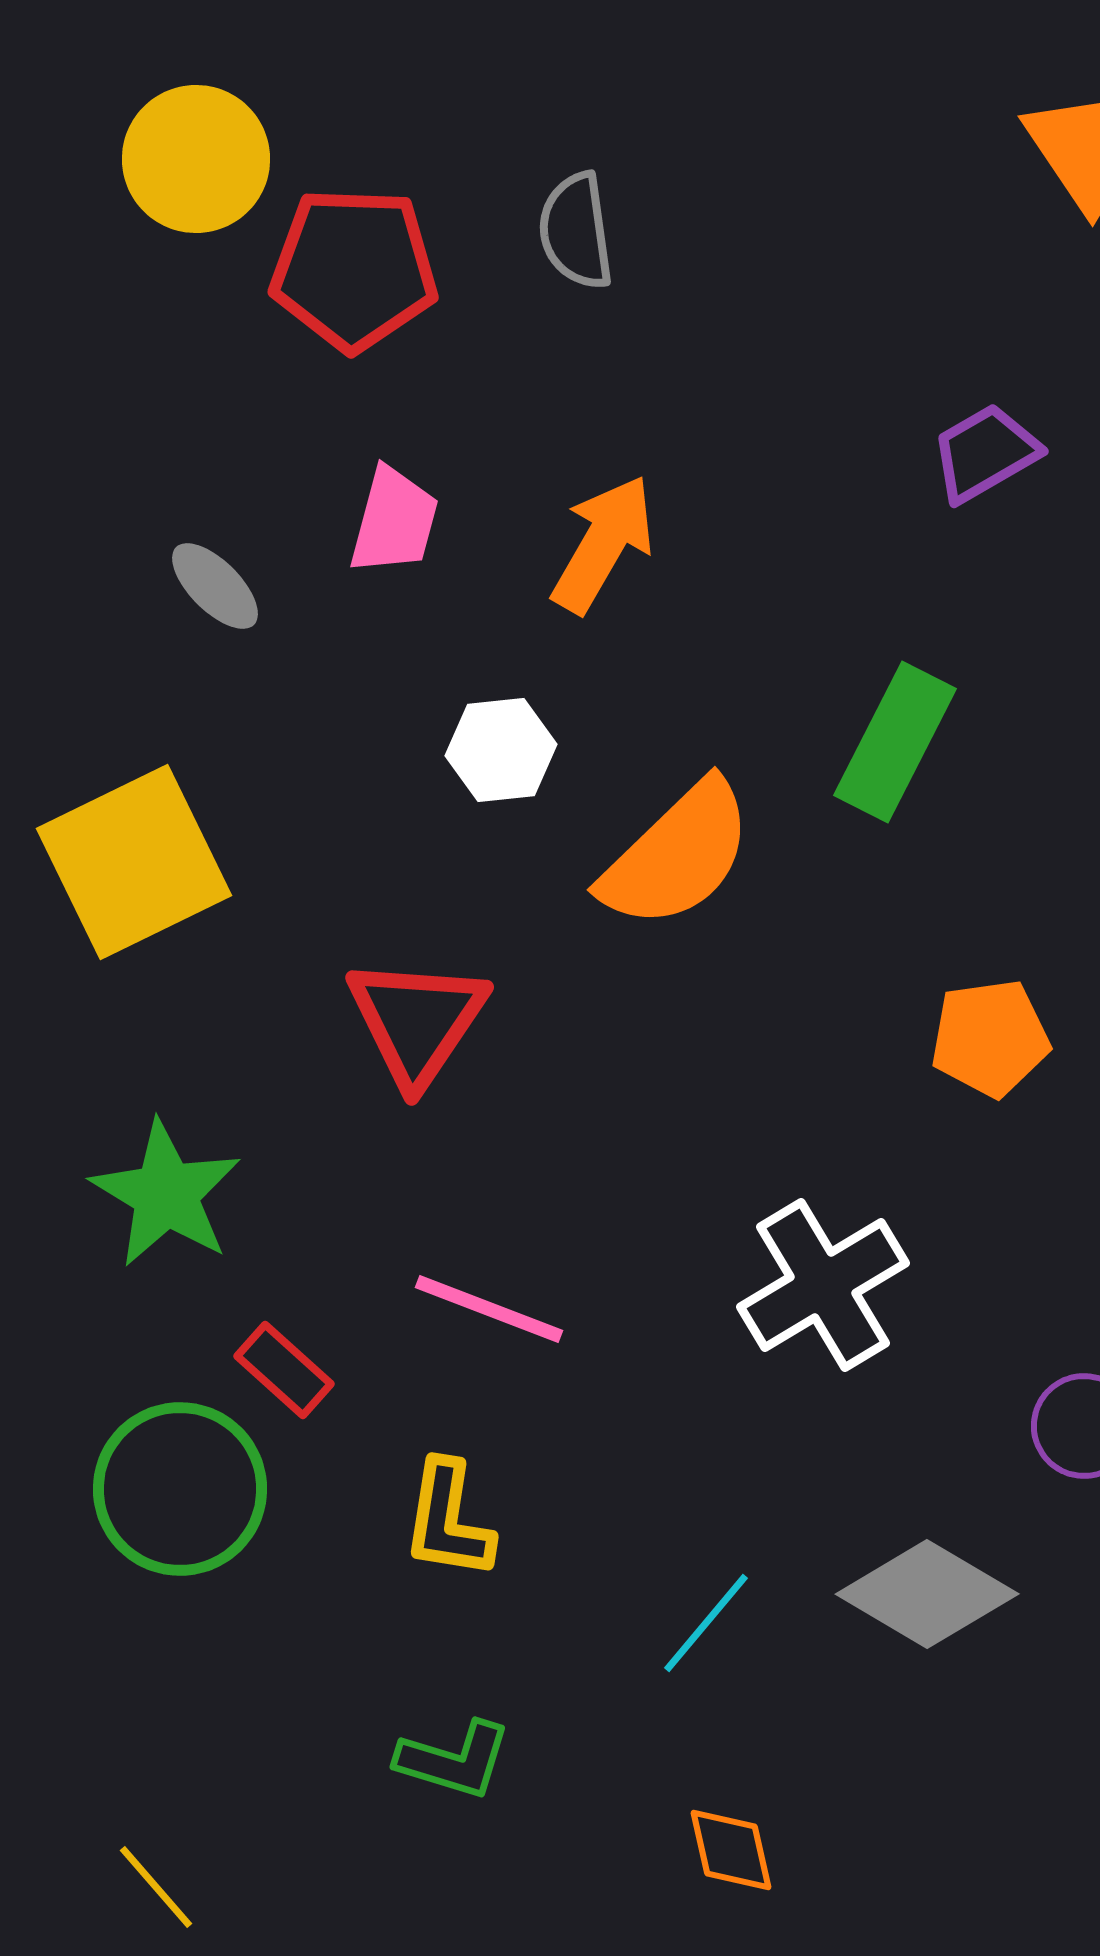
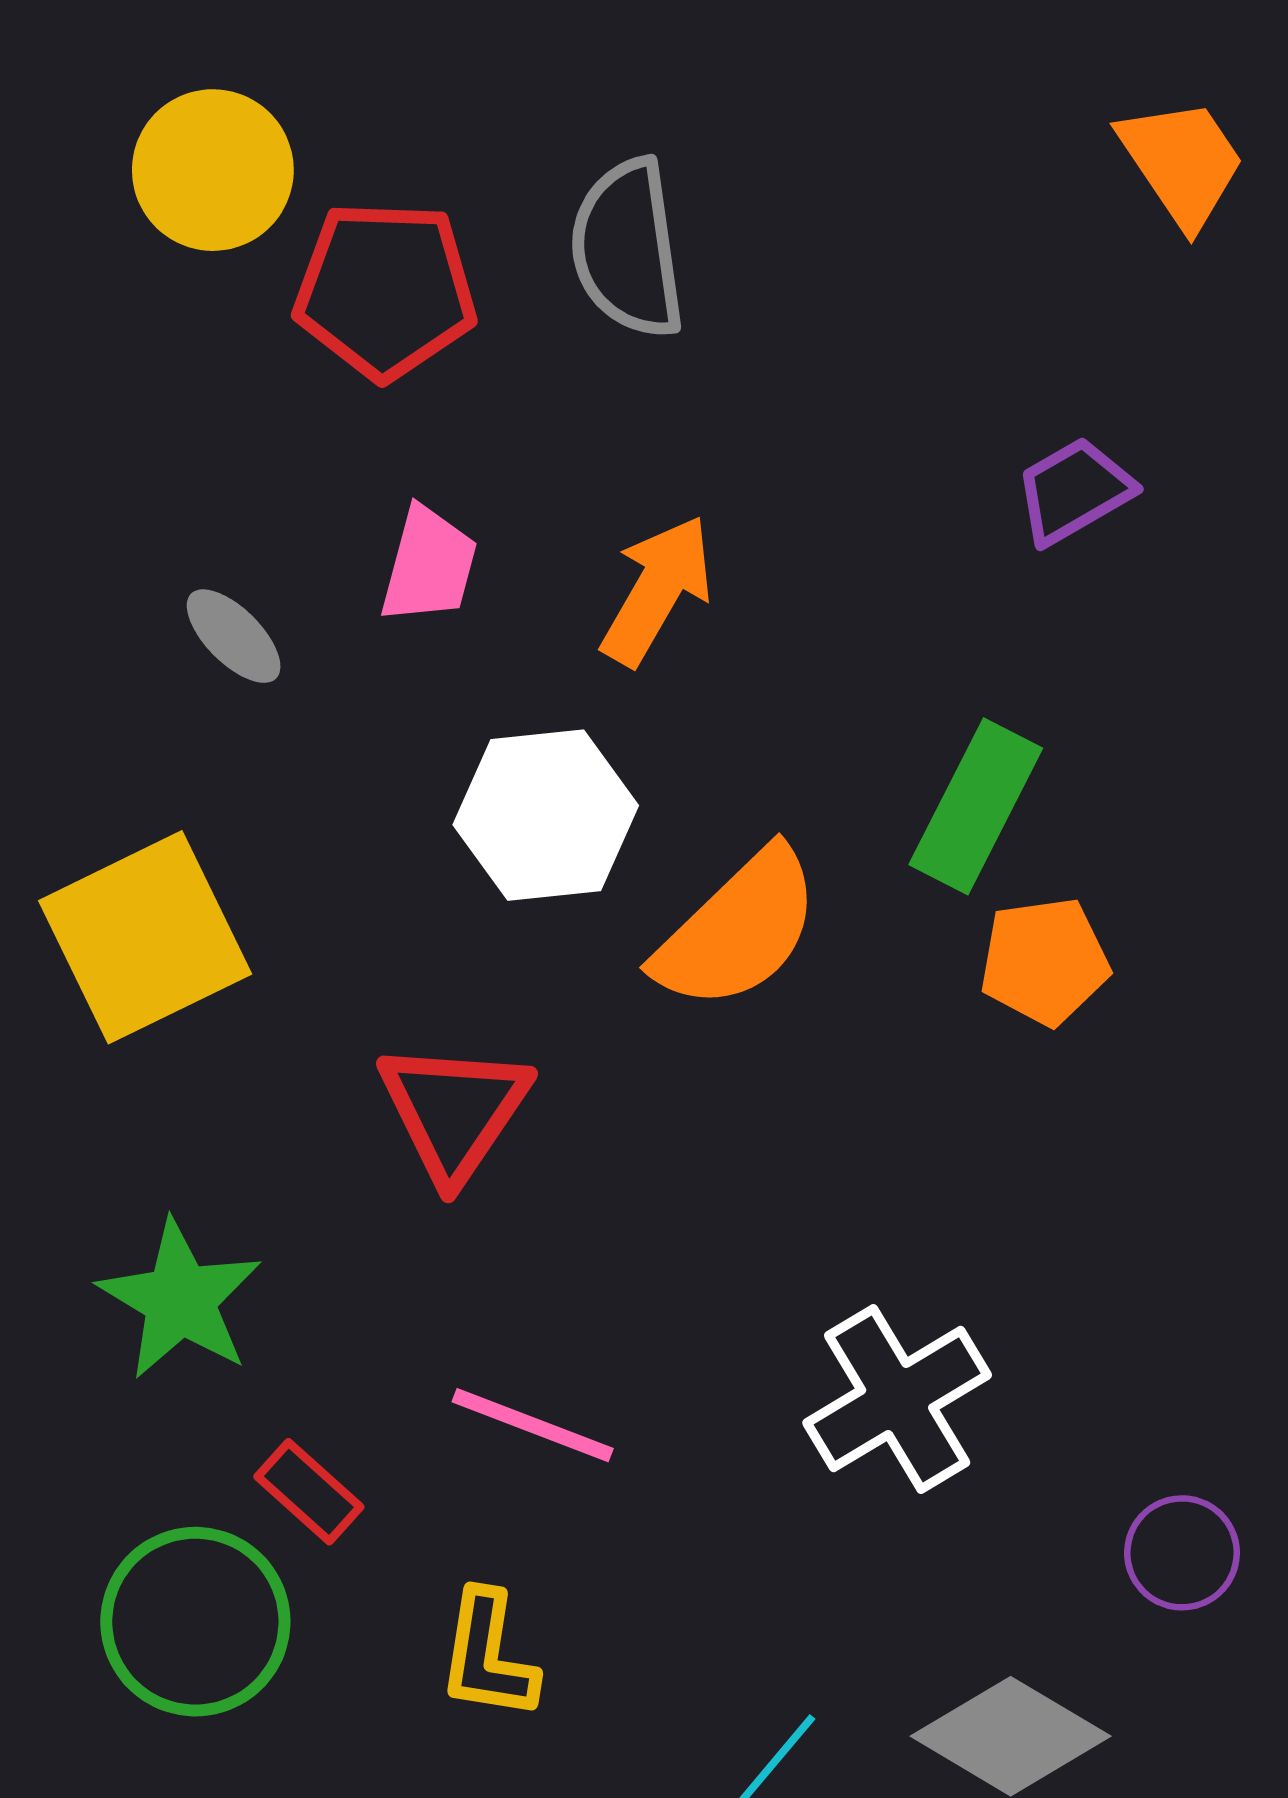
gray semicircle: (576, 231) -> (628, 249), size x1.4
white hexagon: (501, 750) -> (546, 815), size x1.5
orange pentagon: (990, 1038) -> (1044, 961), moved

